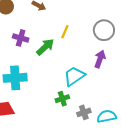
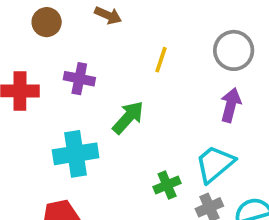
green arrow: (45, 47) -> (128, 118), moved
cyan trapezoid: (74, 76) -> (215, 164), moved

